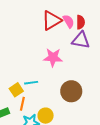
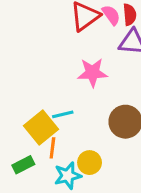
yellow square: (16, 90) -> (41, 127), size x1.5

